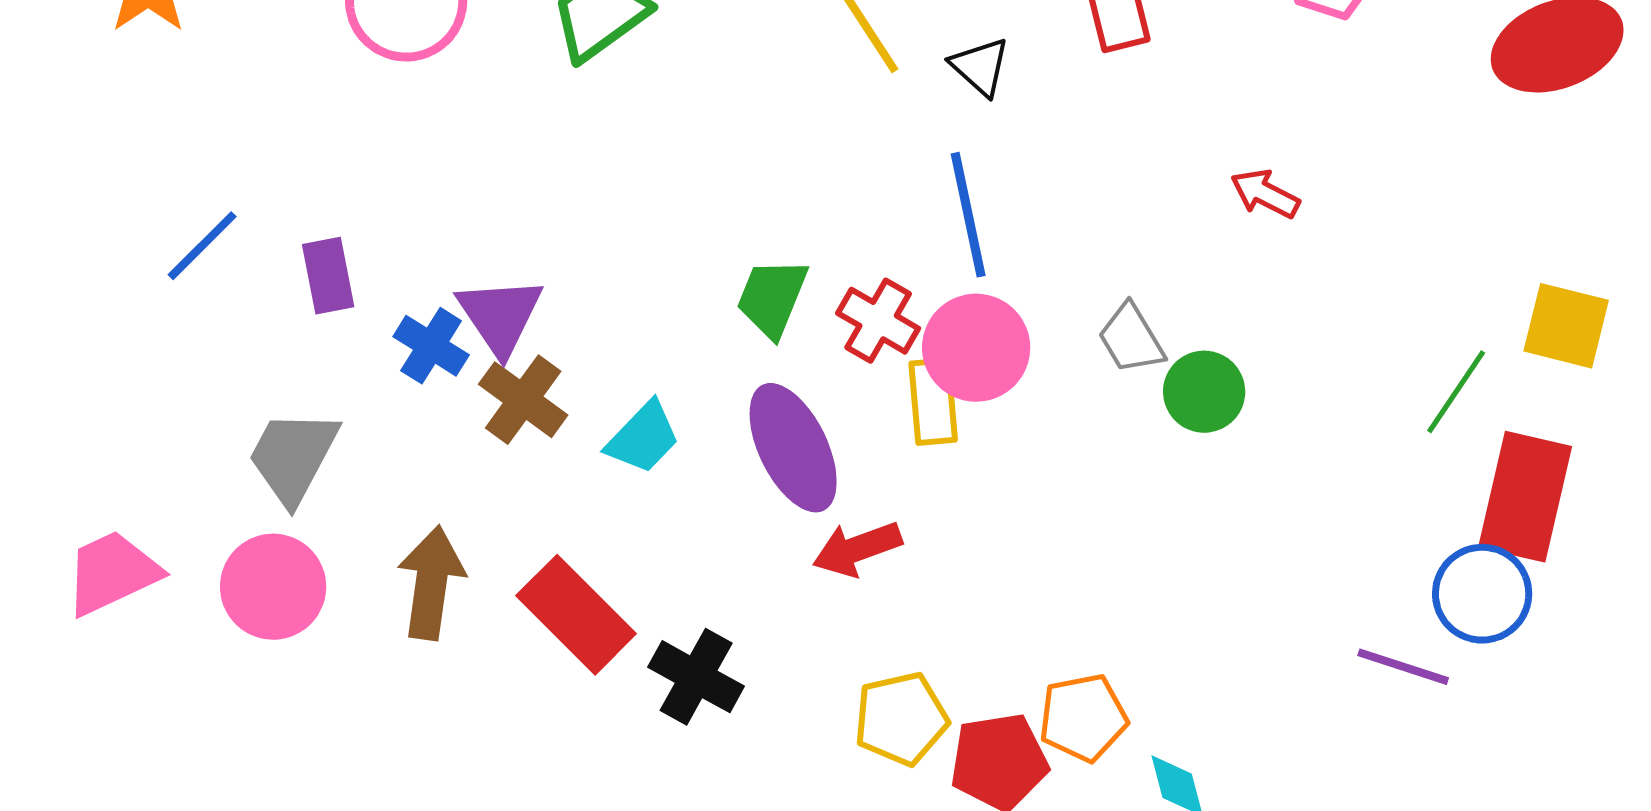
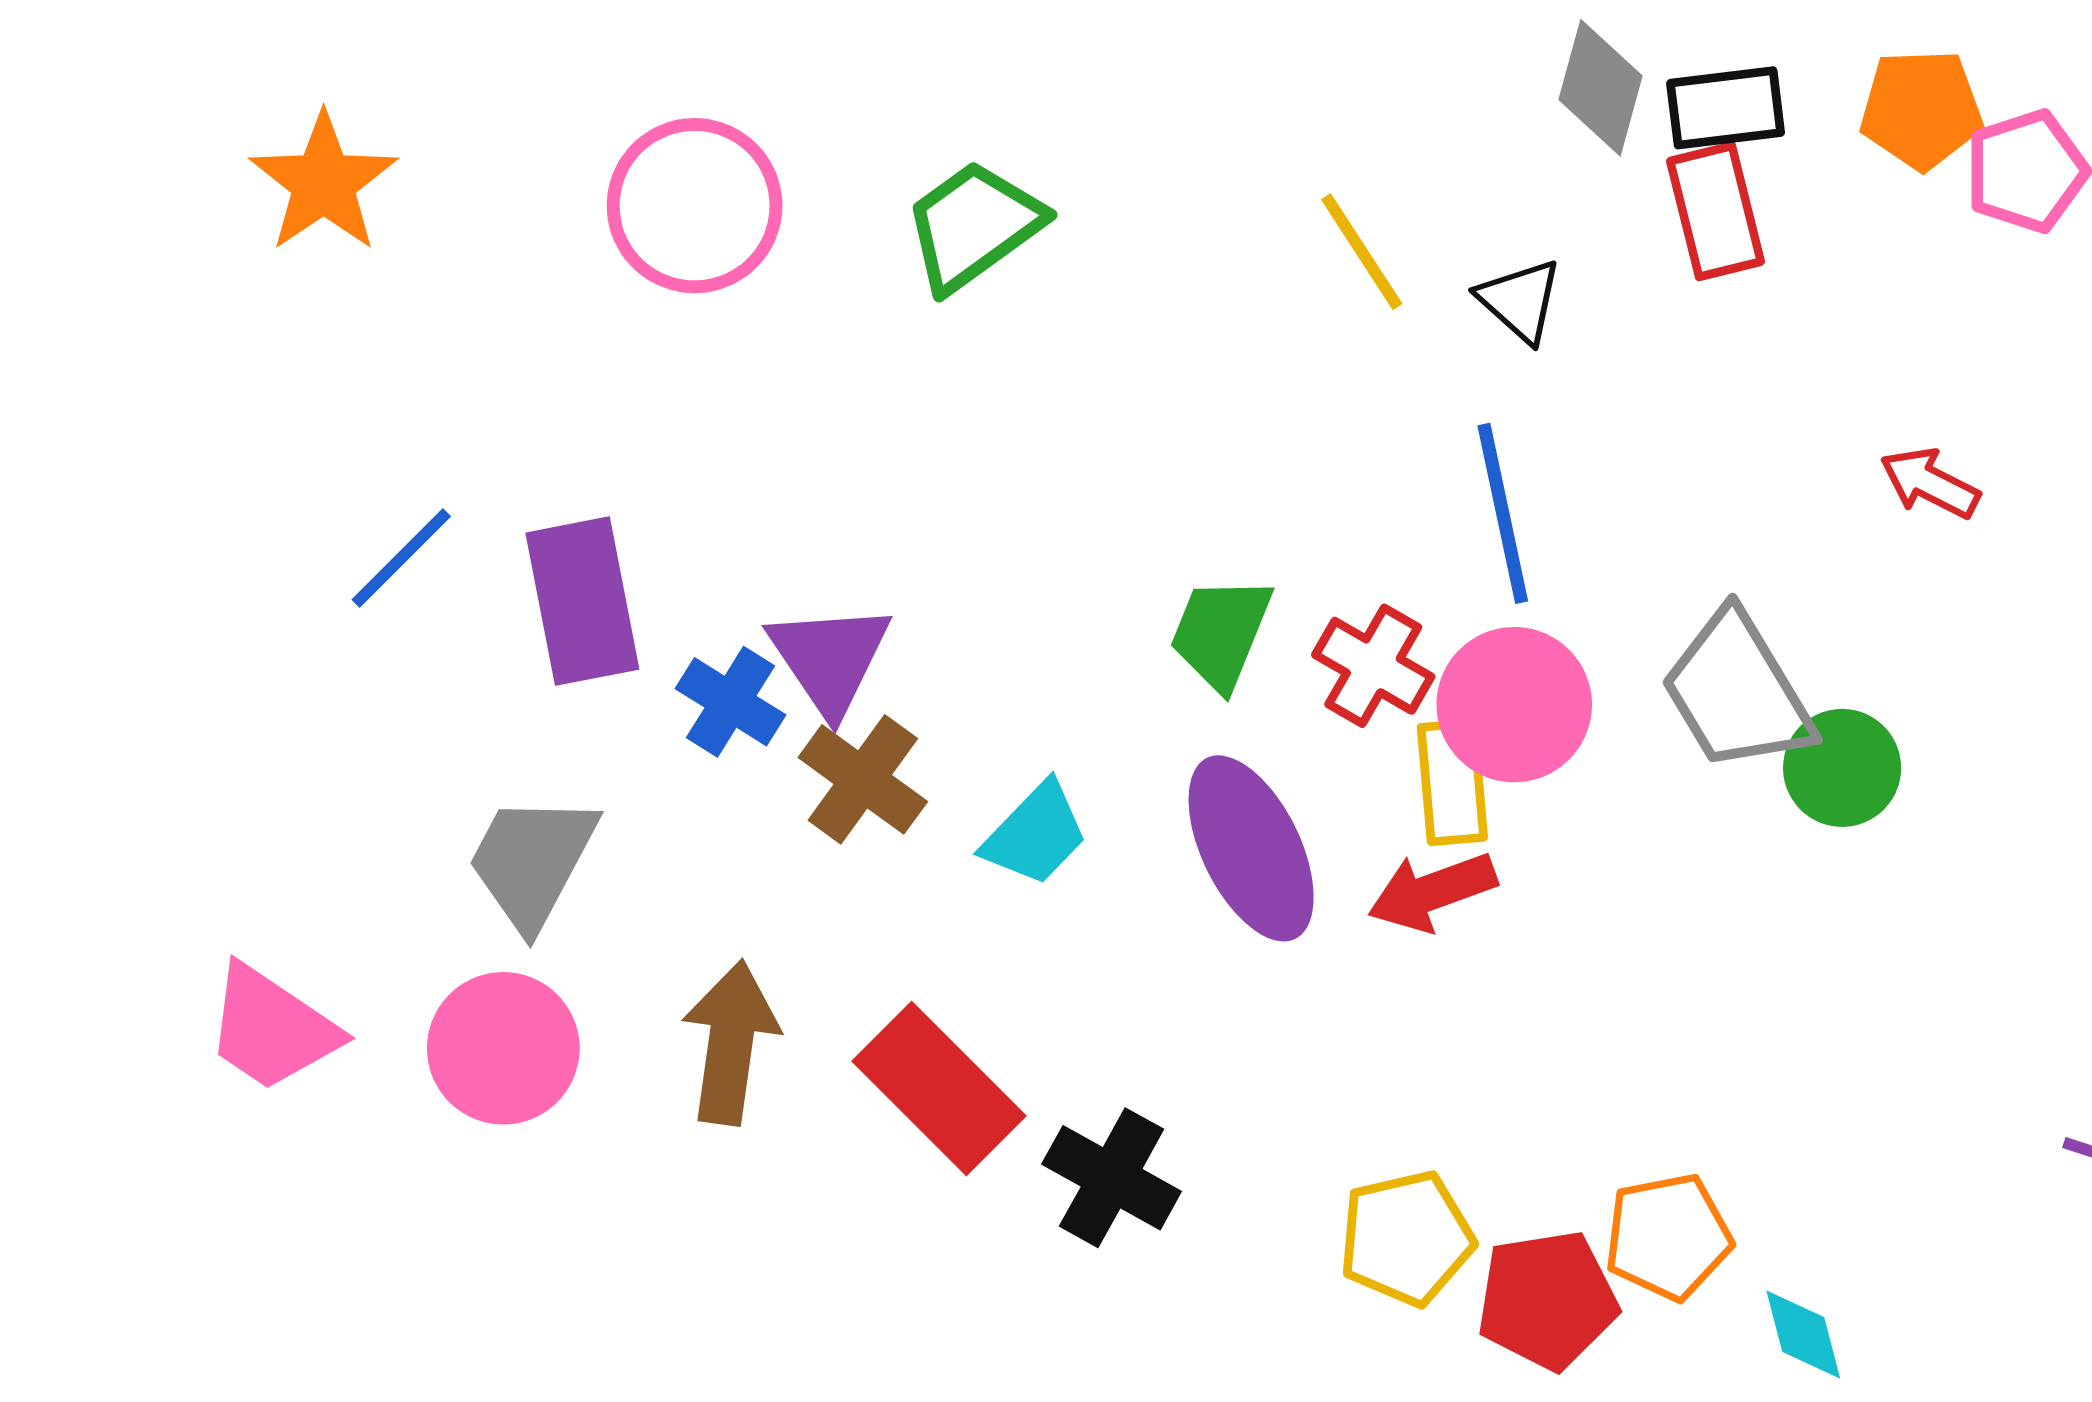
purple rectangle: (328, 276) -> (582, 601), size x1.5
gray trapezoid: (1131, 339) -> (1737, 692), size x1.6
red arrow: (857, 549) -> (1432, 892), moved
pink trapezoid: (112, 573) -> (272, 1028), turned -121

